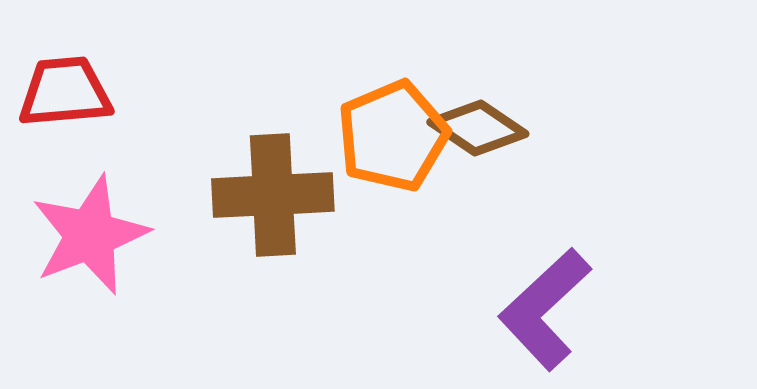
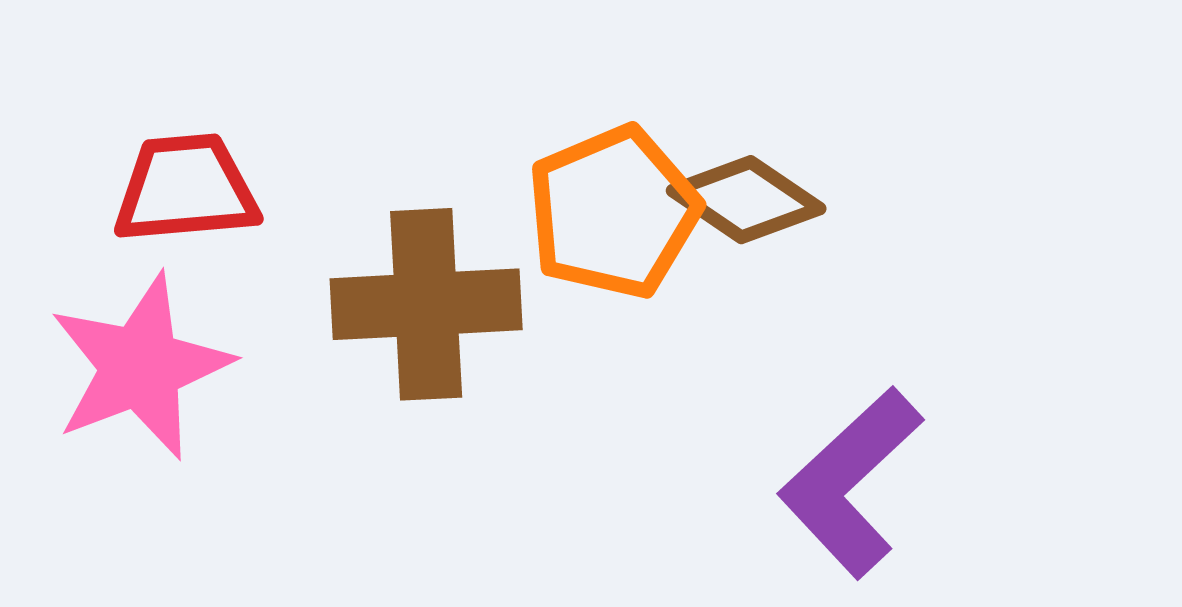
red trapezoid: (65, 92) -> (186, 189), moved

